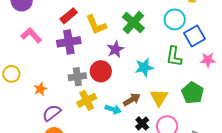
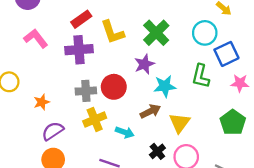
purple star: (115, 49) -> (144, 64), moved
green pentagon: (192, 93) -> (233, 122), moved
brown arrow: (132, 100) -> (150, 111), moved

